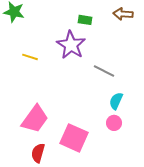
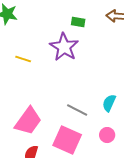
gray line: (104, 71) -> (77, 110), moved
pink circle: (114, 123) -> (107, 135), moved

